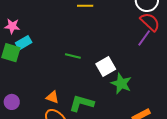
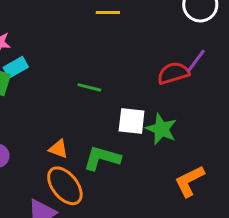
red semicircle: (150, 22) -> (173, 73), moved, turned -60
white square: (106, 67) -> (132, 121), moved, turned 36

